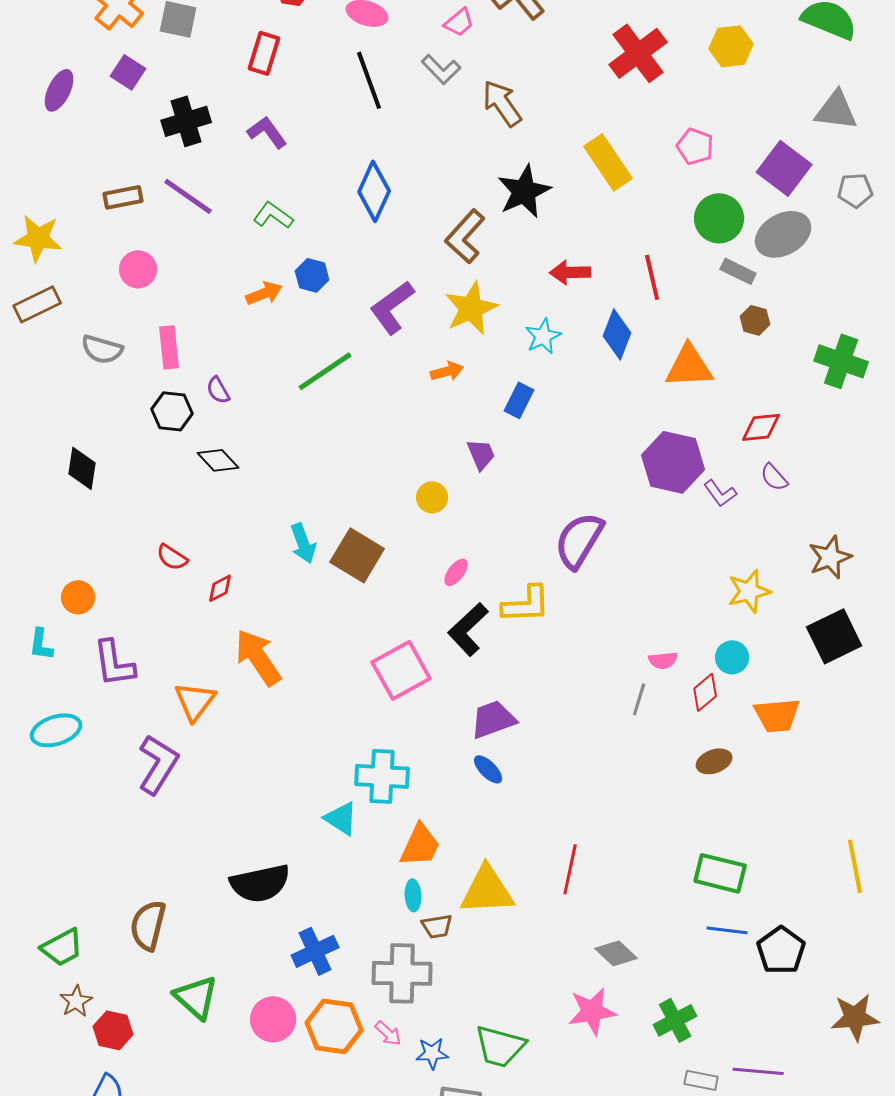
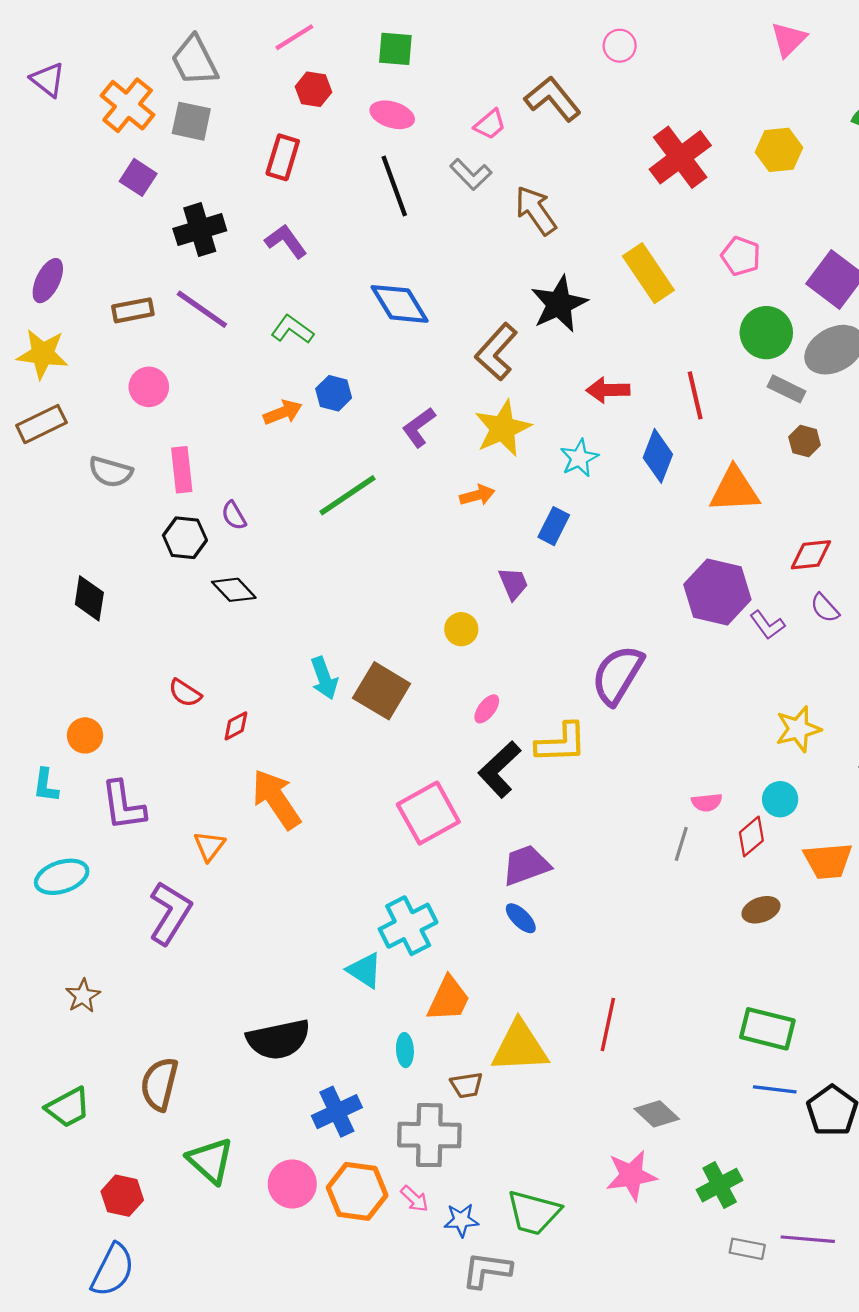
purple ellipse: (59, 90) -> (48, 281), moved
blue diamond: (374, 191) -> (400, 304), turned -56
purple L-shape: (392, 307) -> (419, 427), size x0.7
orange triangle: (195, 701) -> (209, 846), size x0.7
cyan cross: (382, 776) -> (408, 926), turned -30
cyan ellipse: (413, 895) -> (405, 1050), moved
brown star: (76, 1001) -> (83, 996), moved

